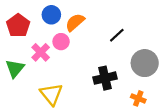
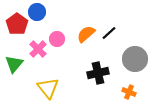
blue circle: (51, 15) -> (37, 12), moved
orange semicircle: (75, 22) -> (86, 34), moved

